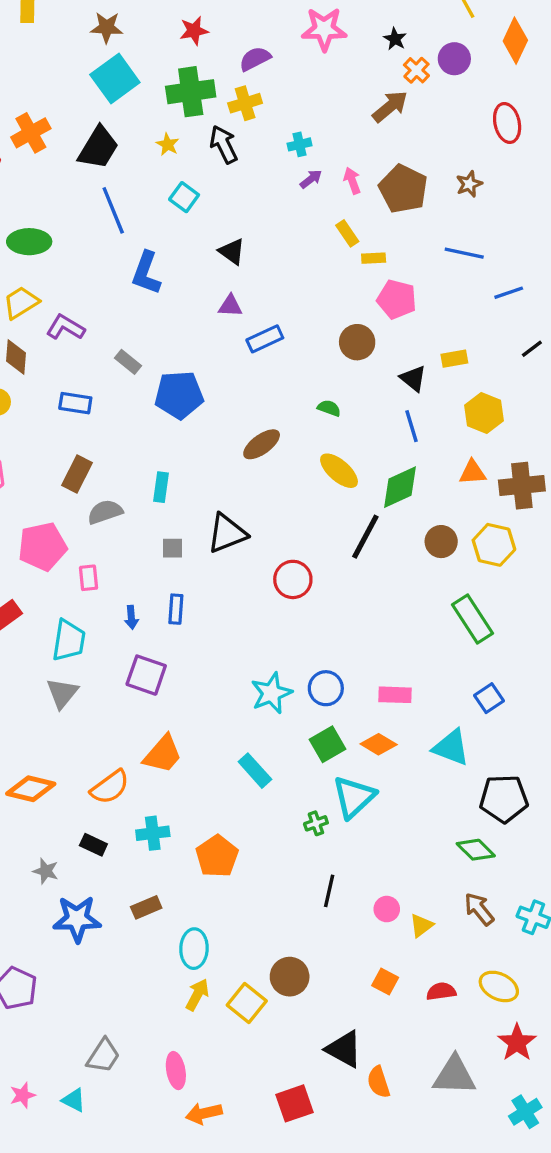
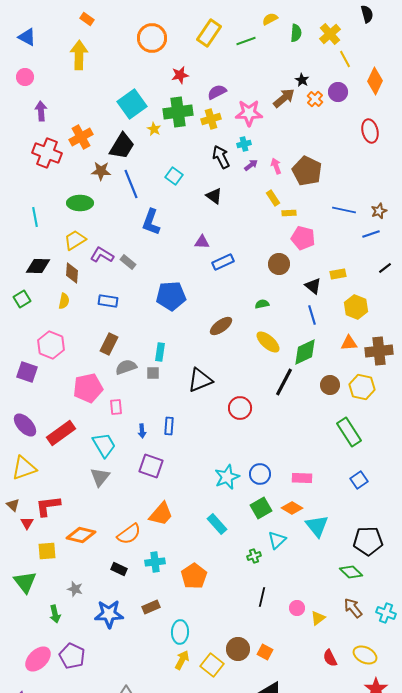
brown star: (107, 27) -> (101, 171), moved
pink star: (324, 29) -> (249, 113), moved
brown arrow: (390, 107) -> (284, 98), moved
yellow star: (168, 144) -> (154, 129), moved
black arrow: (224, 144) -> (221, 157), moved
brown star: (469, 184) -> (379, 211), moved
black triangle: (232, 252) -> (214, 196), moved
gray rectangle: (128, 362) -> (128, 262), moved
green semicircle: (329, 408) -> (262, 304), turned -32
gray square: (173, 548) -> (153, 373), moved
cyan trapezoid: (69, 640) -> (104, 445), turned -40
cyan triangle: (451, 748) -> (317, 526), moved, turned 30
cyan triangle: (354, 797) -> (277, 540), size x0.7
gray star: (46, 871) -> (75, 589), moved
orange square: (385, 982) -> (265, 652), moved
red semicircle: (441, 991) -> (330, 658), turned -108

